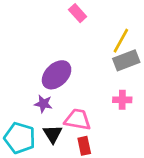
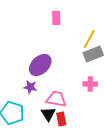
pink rectangle: (78, 13) -> (56, 18), turned 40
black triangle: (53, 134) -> (48, 114), moved

